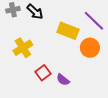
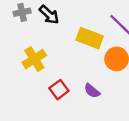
purple semicircle: (63, 80) -> (92, 91), moved

